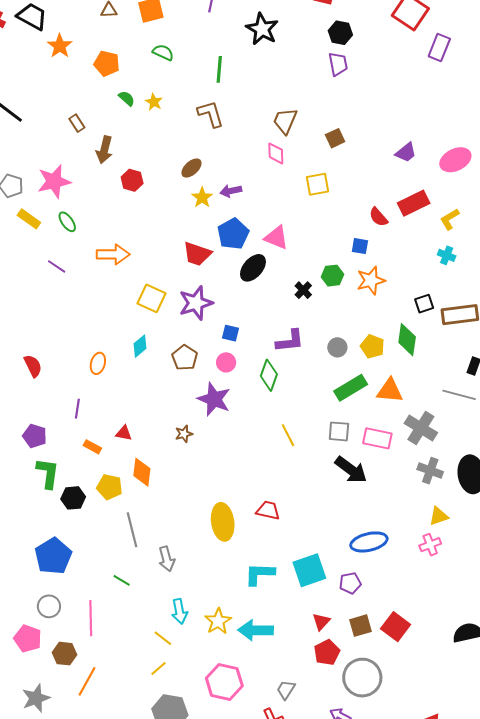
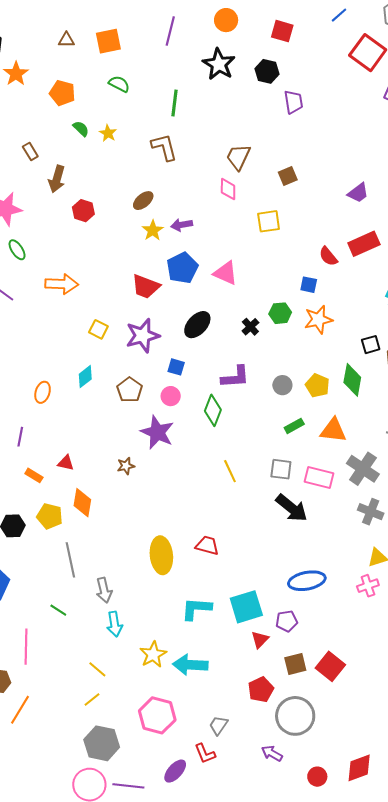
black hexagon: (340, 33) -> (267, 71), moved
black ellipse: (253, 268) -> (197, 325), moved
yellow square: (151, 298) -> (98, 329), size x0.7
green rectangle: (351, 388) -> (294, 426), size x0.6
cyan arrow: (179, 611) -> (115, 624), moved
red triangle: (321, 622) -> (260, 640), moved

